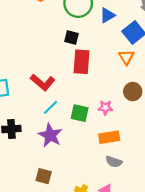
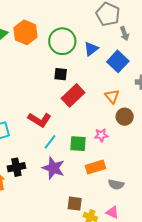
orange triangle: (126, 57) -> (112, 96), moved
red rectangle: (82, 62) -> (73, 95), turned 50
orange rectangle: (109, 137) -> (95, 167), moved
brown square: (44, 176) -> (75, 204), moved

